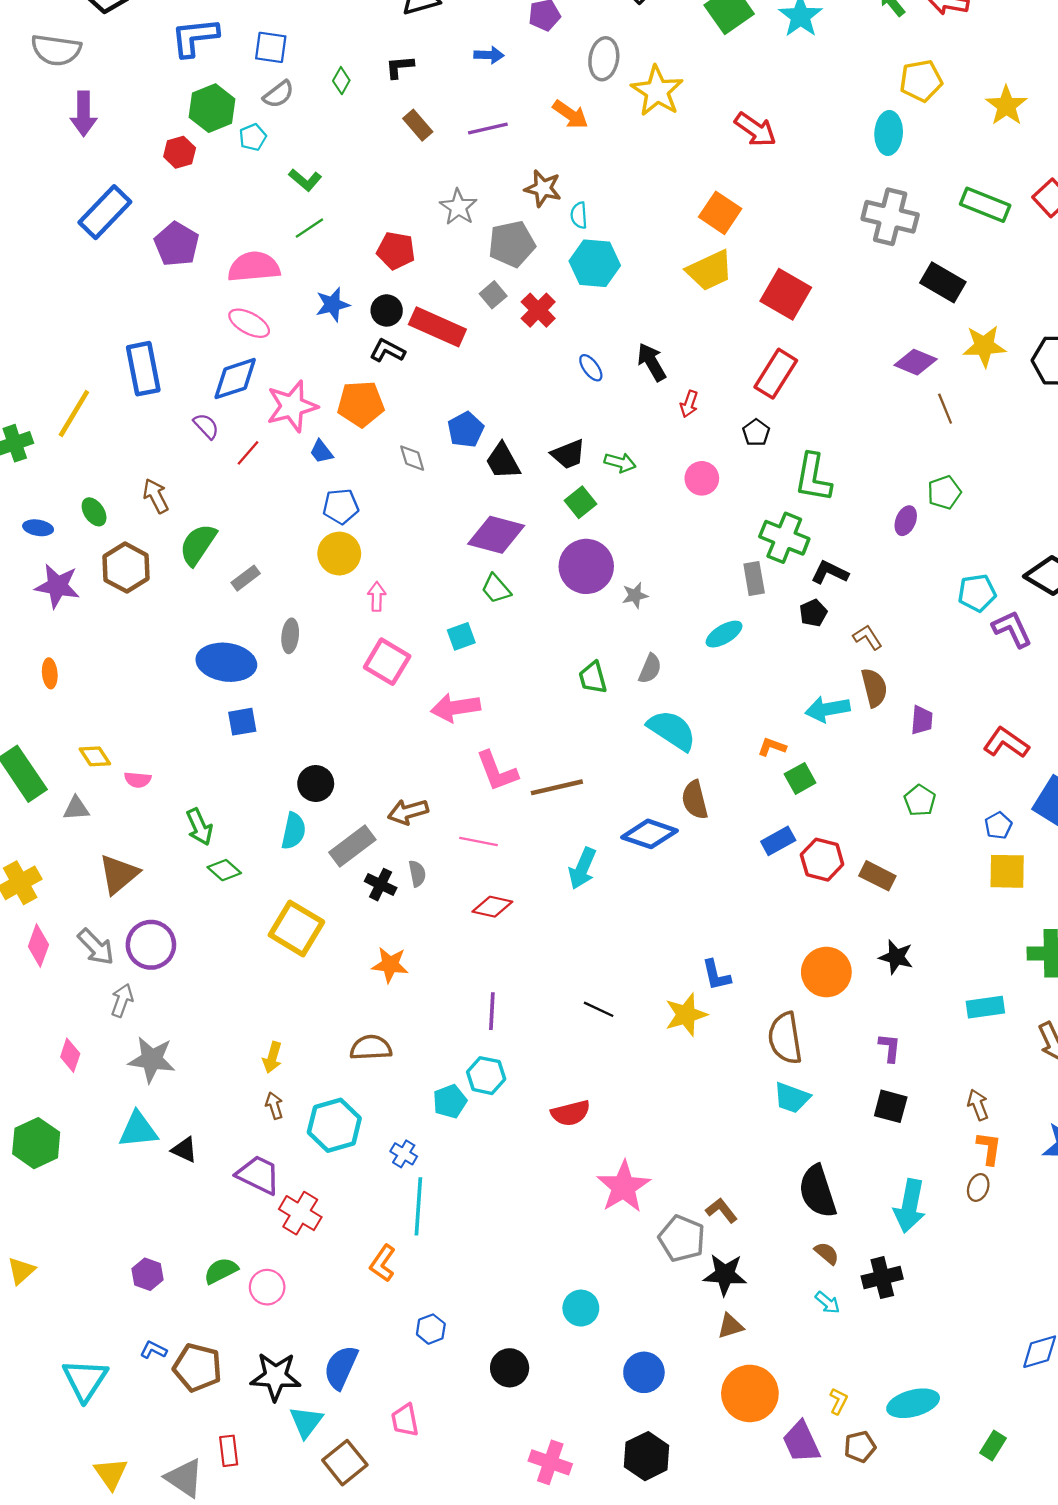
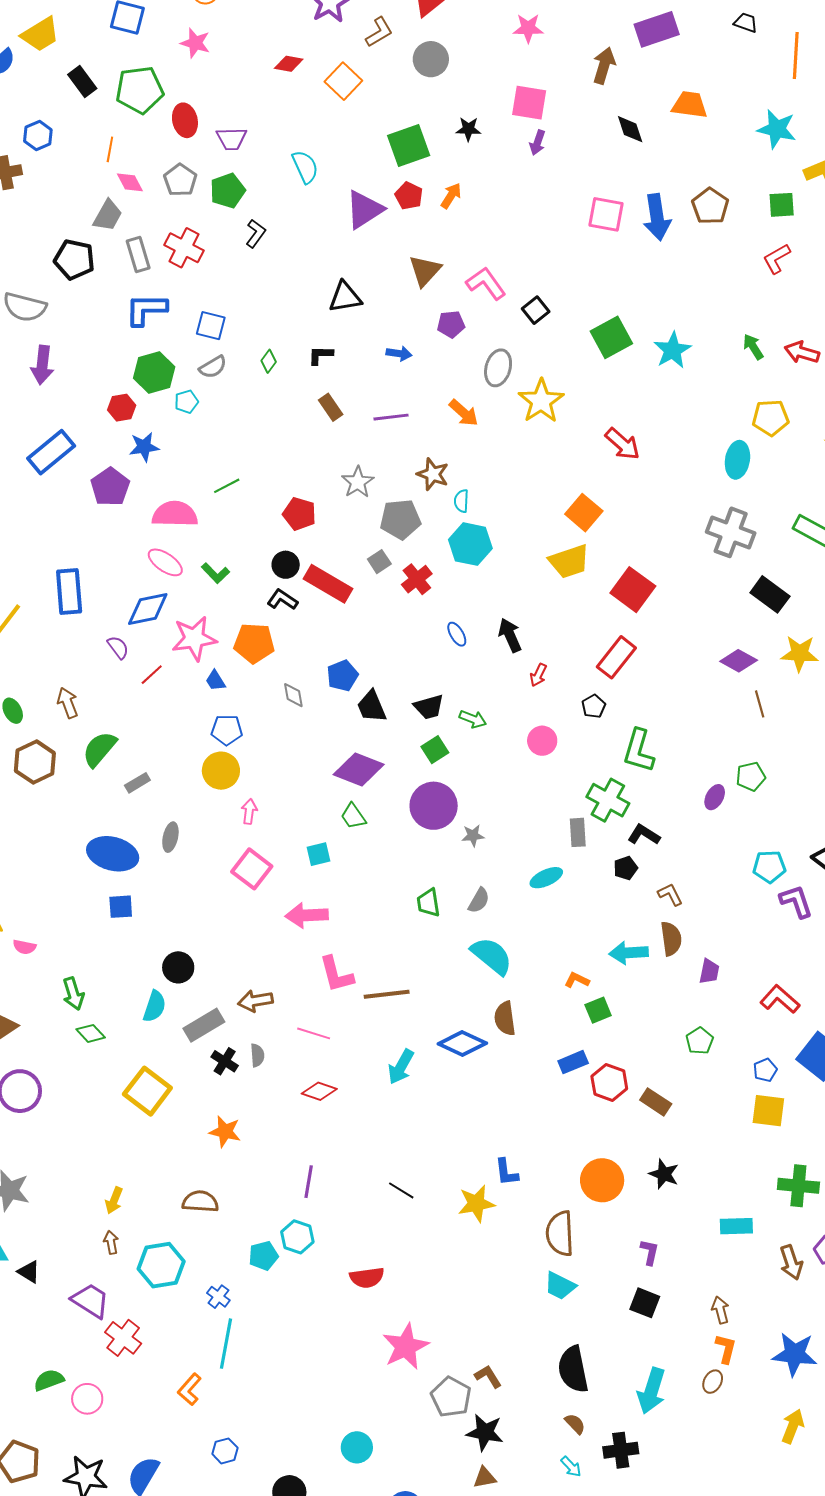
green L-shape: (305, 180) -> (215, 573), moved
blue star: (333, 305) -> (144, 447), moved

